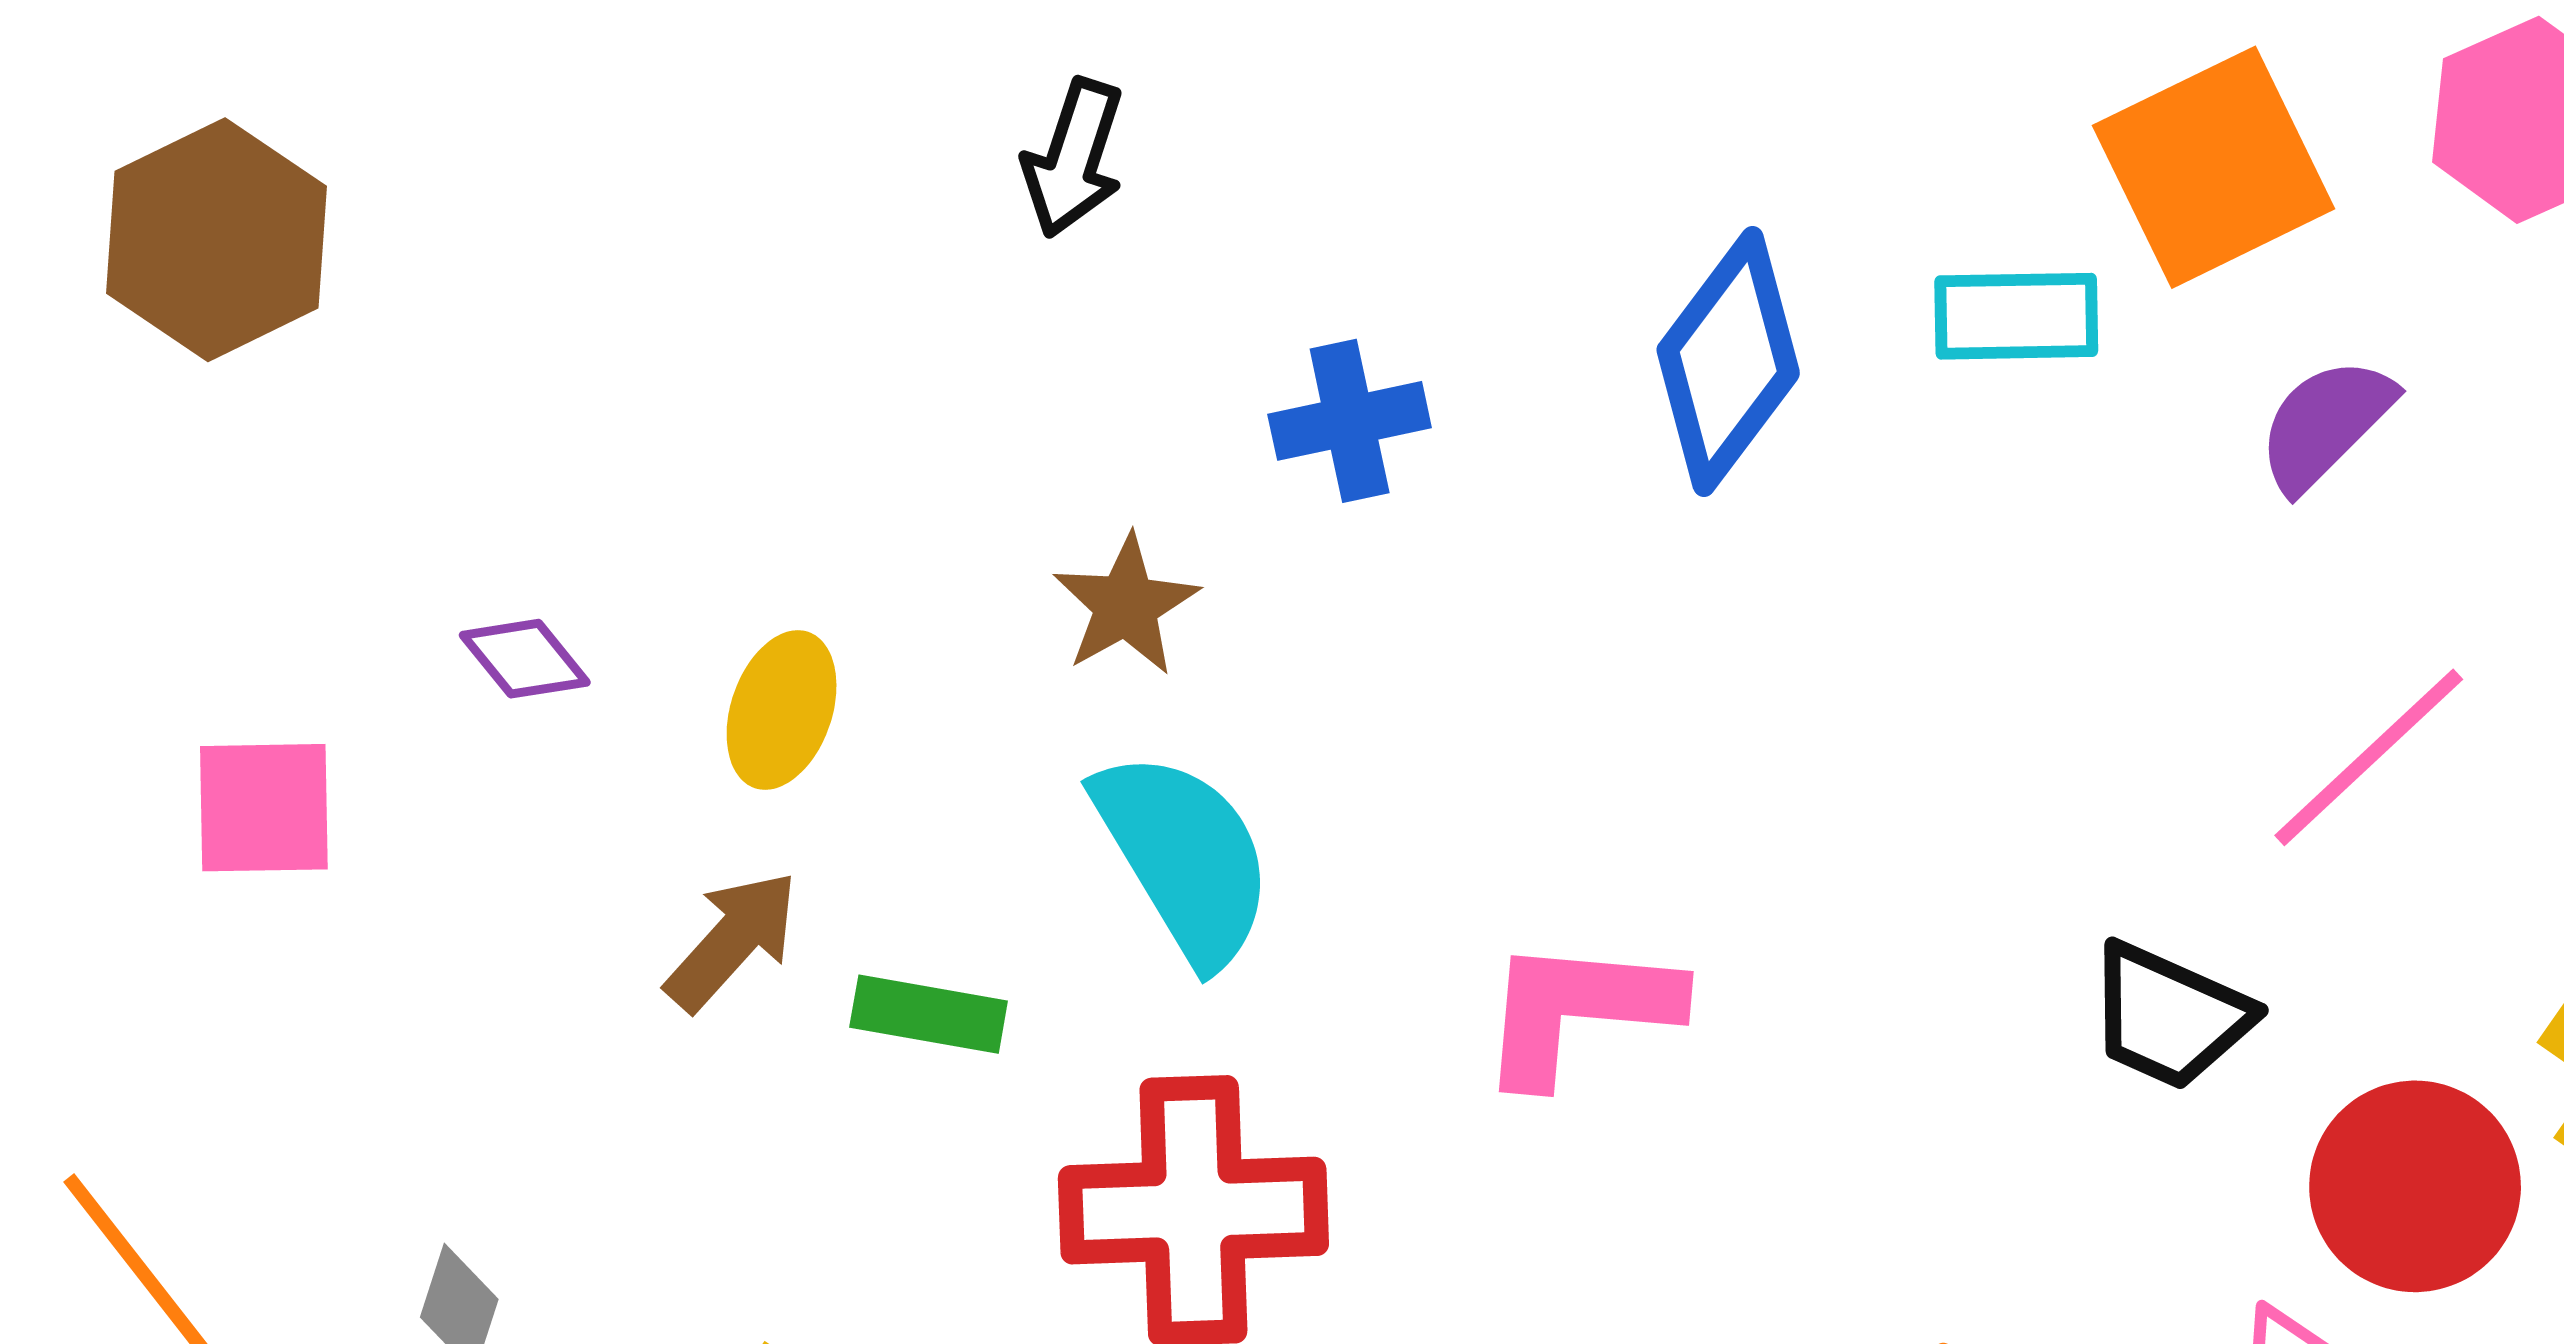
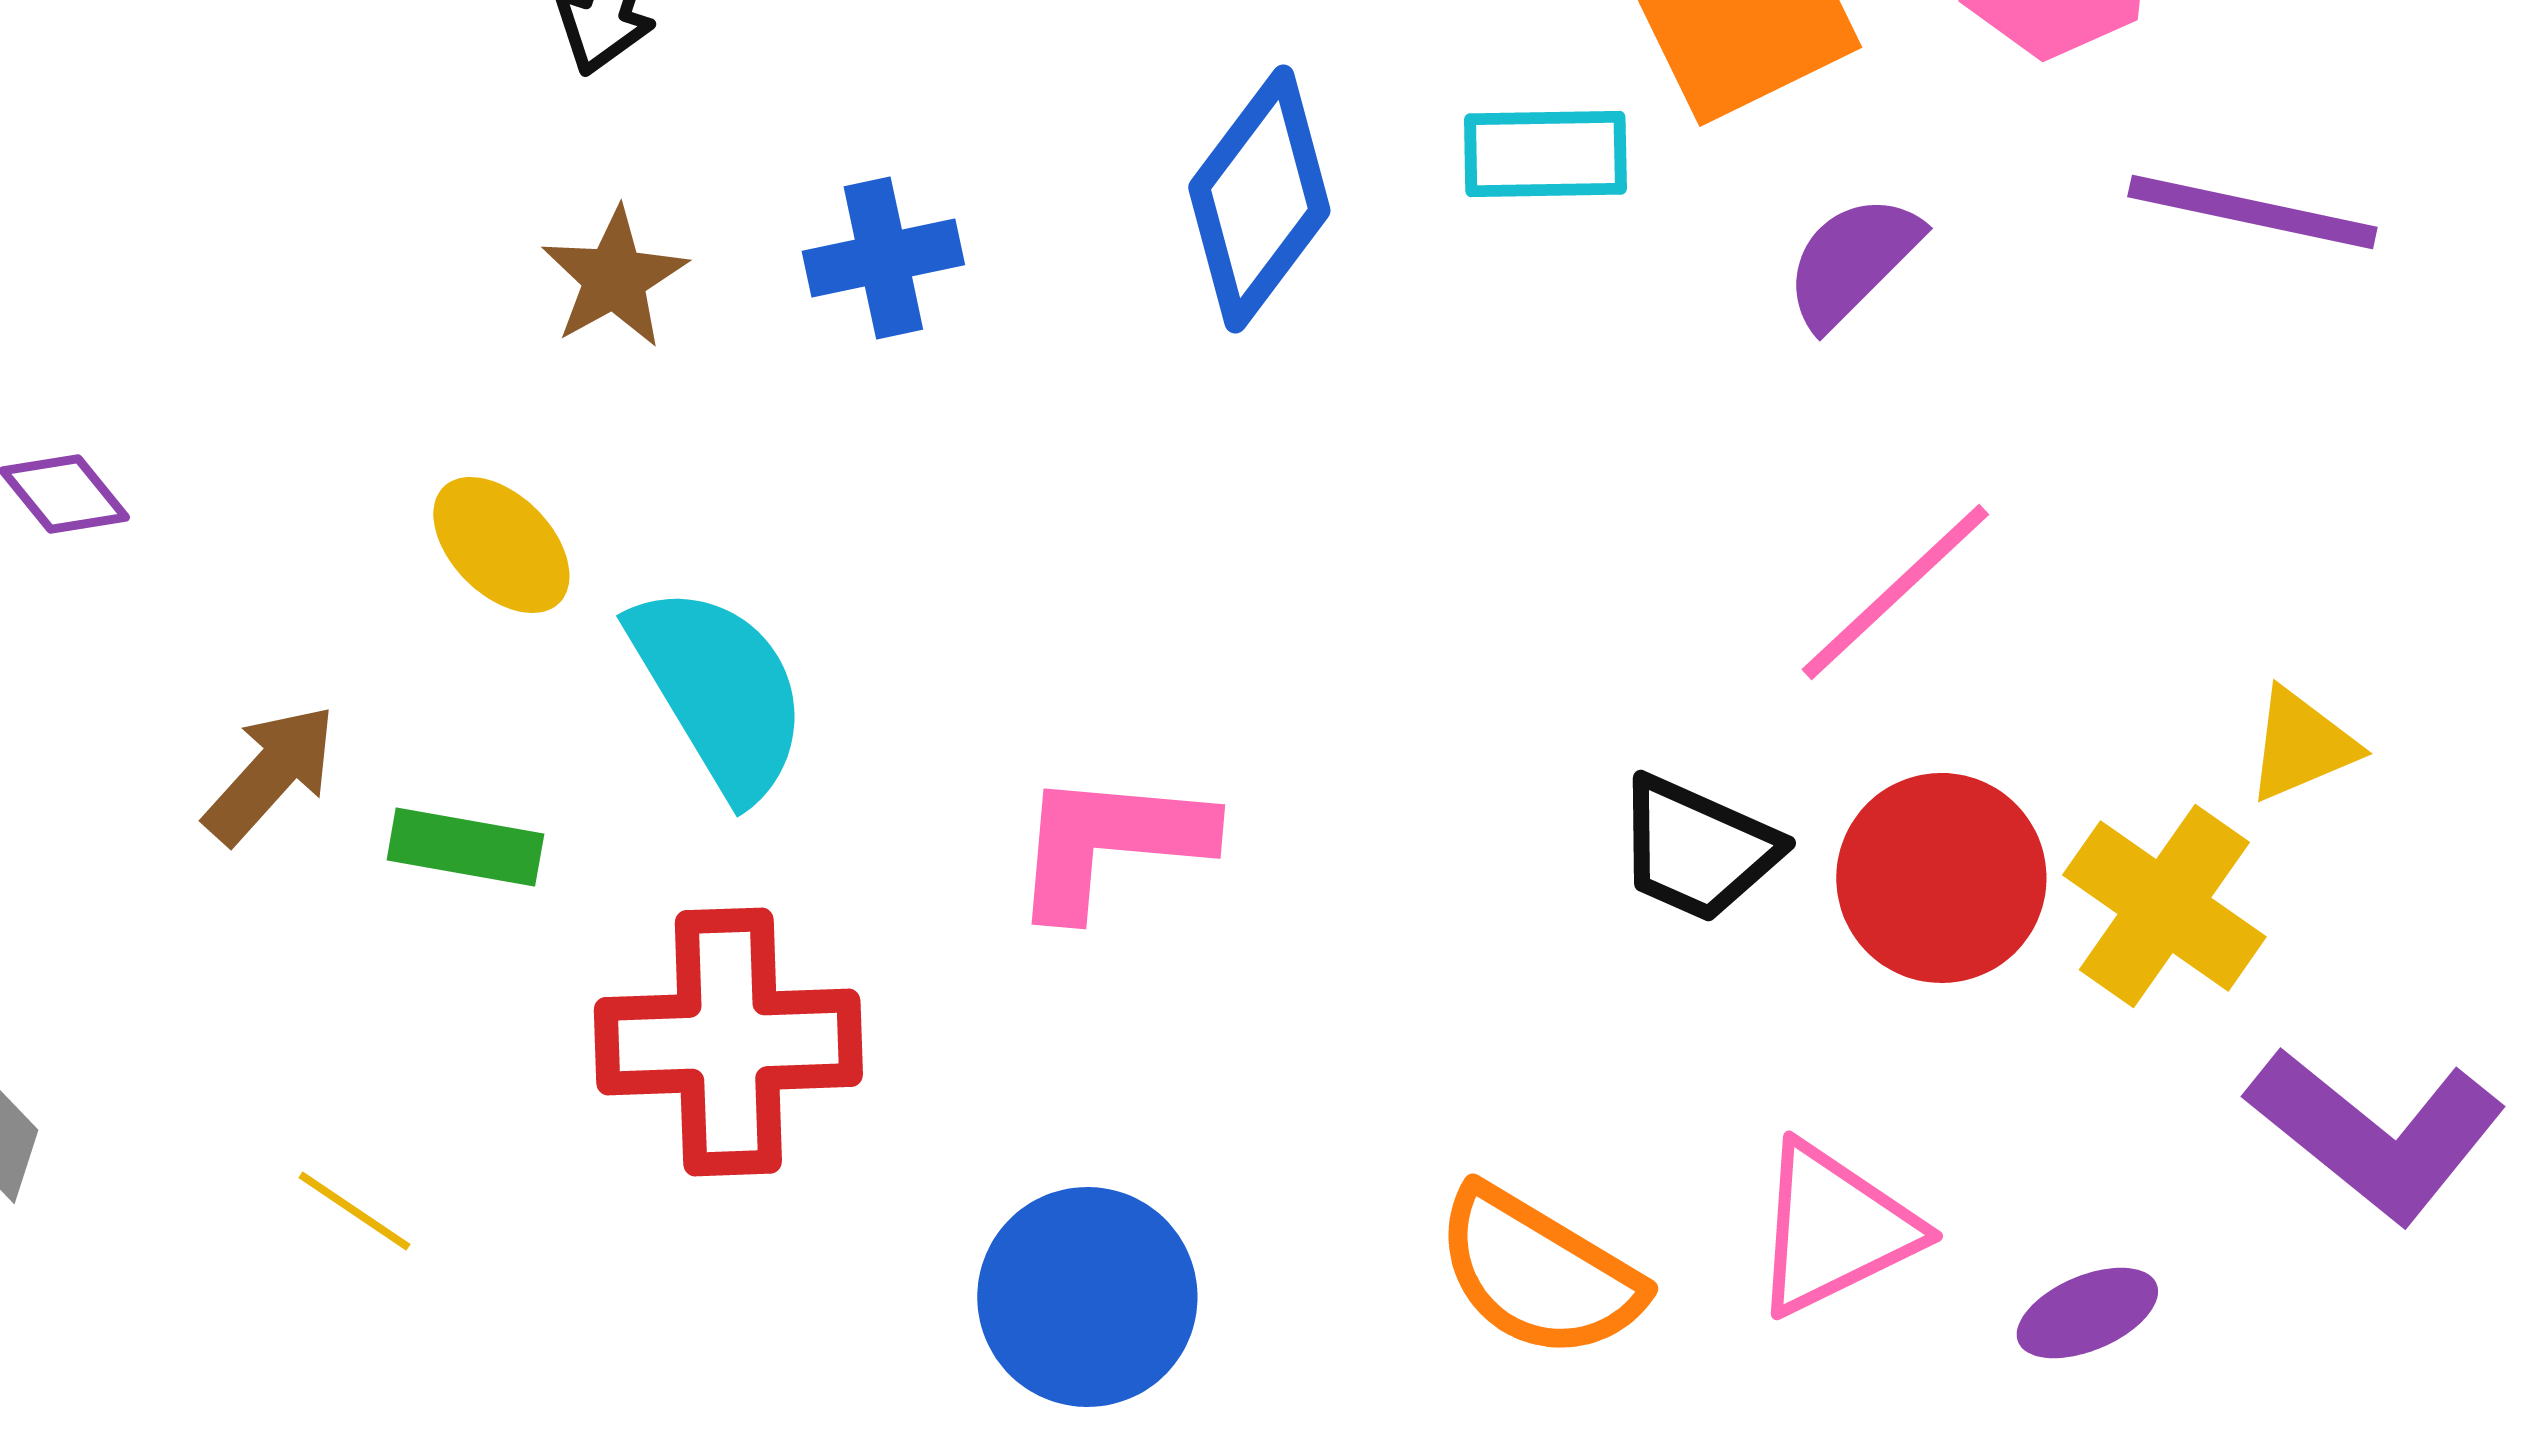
brown star: (1126, 605) -> (614, 278), moved
yellow ellipse: (782, 710) -> (501, 545), moved, turned -64
red circle: (2415, 1186) -> (1941, 878), moved

